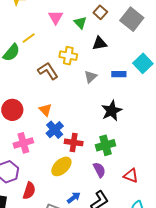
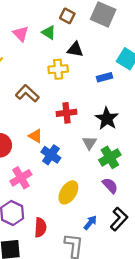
black triangle: (100, 43) -> (75, 49), turned 35
yellow cross: (68, 56) -> (58, 69), moved
gray triangle: (91, 77) -> (89, 143), moved
red cross: (74, 142) -> (66, 113), moved

